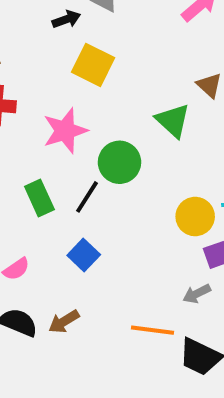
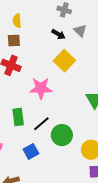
black arrow: (66, 19) -> (58, 34), turned 32
green circle: (119, 162) -> (62, 135), moved

